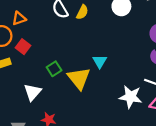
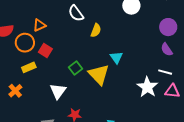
yellow semicircle: (82, 12) -> (96, 30), moved
white star: (131, 97) -> (147, 87), turned 30

